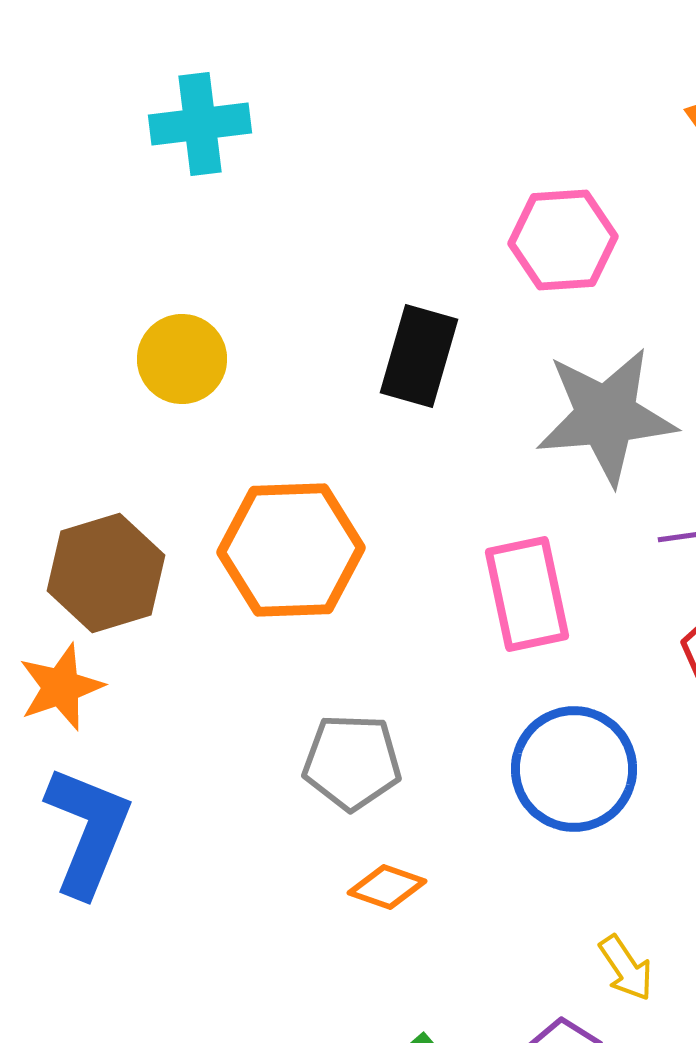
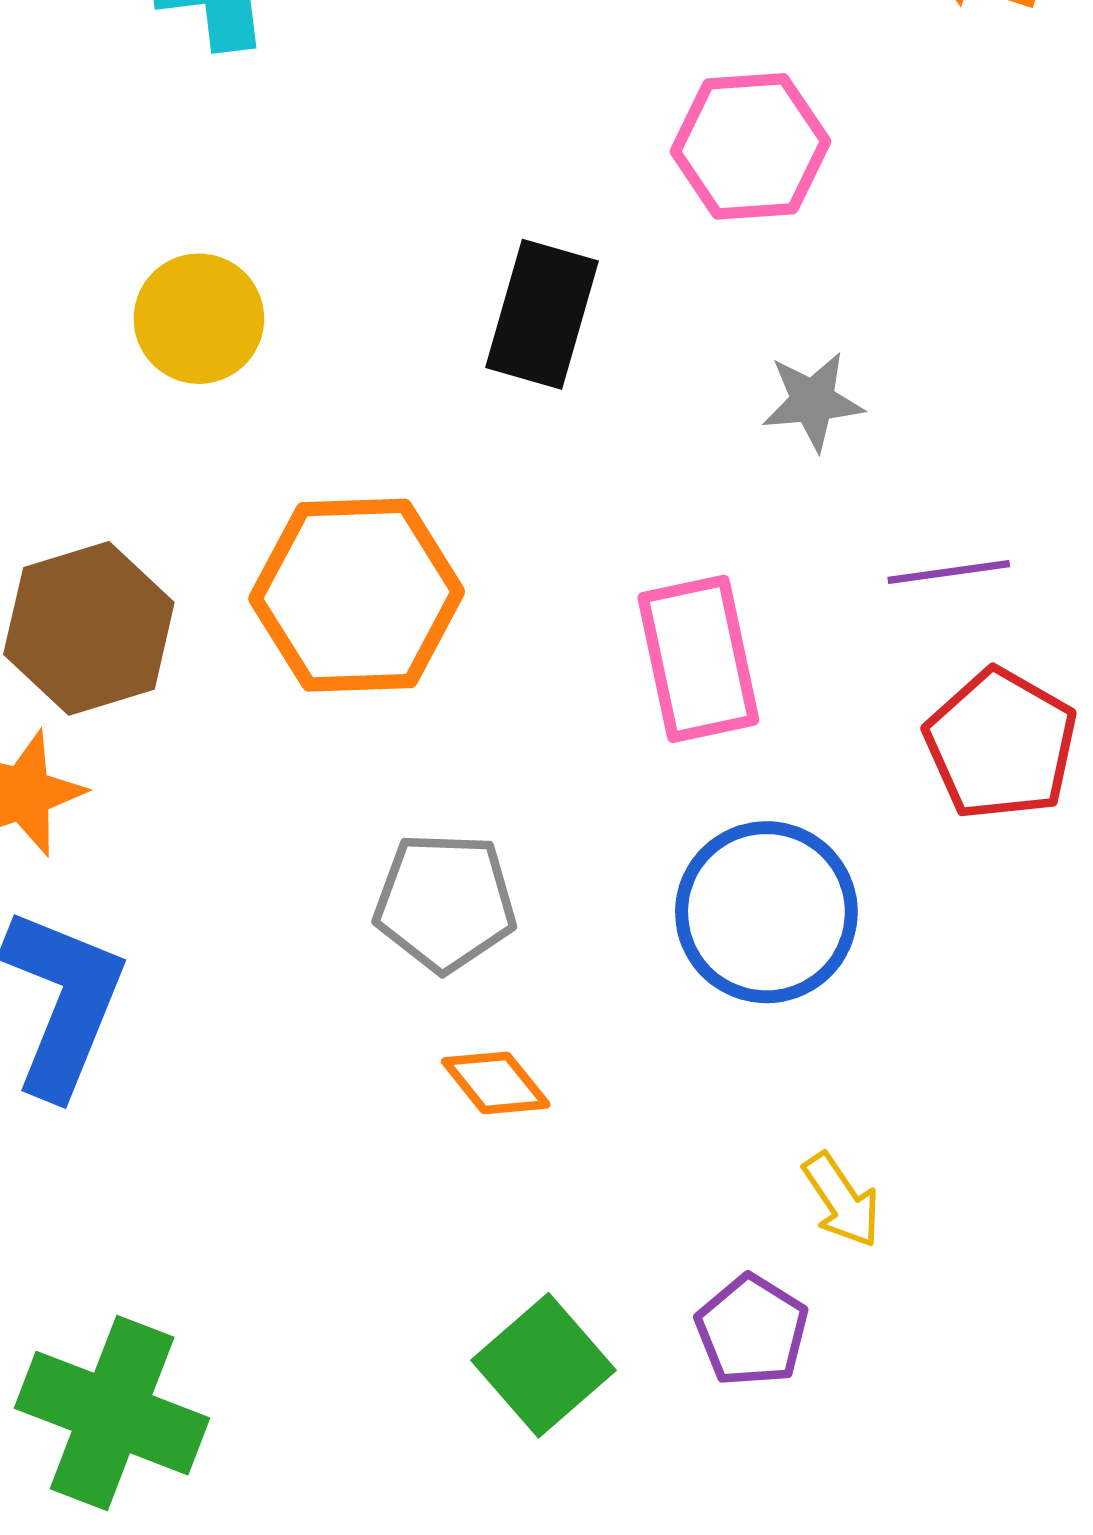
gray star: (606, 416) -> (813, 401), size x0.5
orange diamond: (387, 887) -> (496, 1083), turned 32

